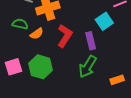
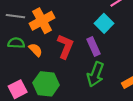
orange semicircle: (37, 34) -> (36, 50), turned -88

